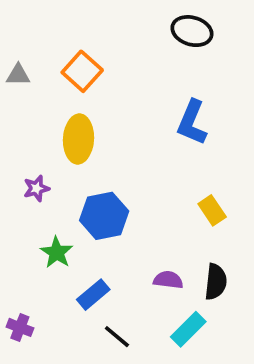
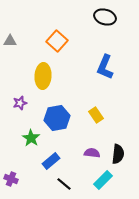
orange square: (82, 71) -> (57, 41), moved
yellow rectangle: (212, 210) -> (96, 115), moved

